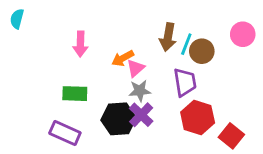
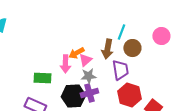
brown arrow: (168, 37) -> (107, 49), moved
pink arrow: (80, 44) -> (65, 64), moved
cyan line: (186, 44) -> (121, 32), moved
purple cross: (141, 115) -> (89, 93), turned 30

